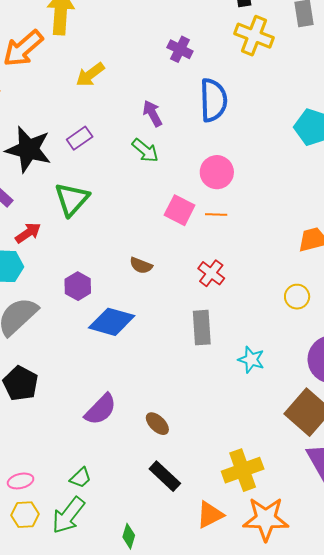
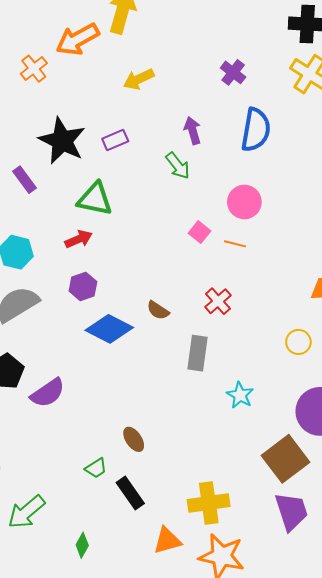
green triangle: (72, 199) -> (95, 199), turned 48
pink square: (180, 210) -> (200, 232), size x0.7
red arrow: (28, 233) -> (79, 239), moved
brown semicircle: (141, 265) -> (158, 310), moved
purple semicircle: (101, 409) -> (48, 393), moved
green trapezoid: (81, 478) -> (96, 468), moved

